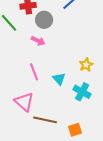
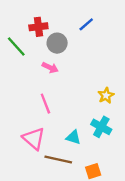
cyan triangle: (59, 79) -> (73, 137), moved, turned -32

